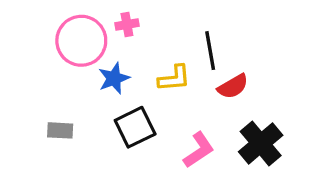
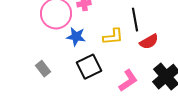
blue star: (114, 78) -> (76, 37), turned 30
gray rectangle: (60, 130) -> (43, 69), turned 49

